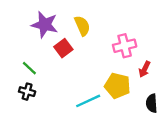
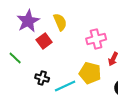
purple star: (45, 25) -> (28, 21), turned 30
black cross: (27, 92) -> (42, 78), moved

